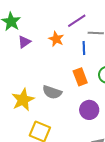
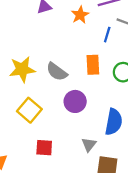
purple circle: (89, 110) -> (75, 101), moved

